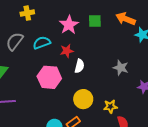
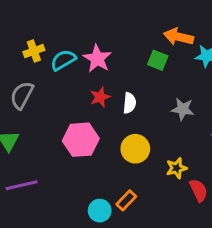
green square: (95, 21) -> (158, 60), moved, turned 32
cyan semicircle: (42, 43) -> (63, 60), moved
white semicircle: (79, 66) -> (130, 103), moved
yellow circle: (83, 99) -> (135, 149), moved

